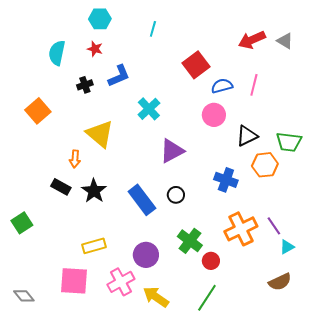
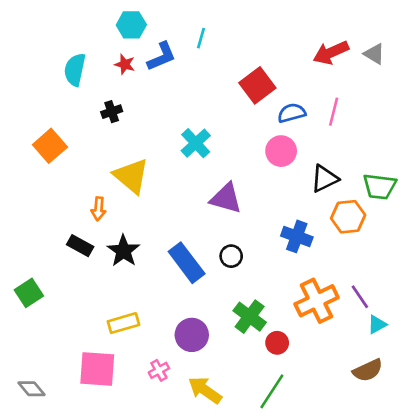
blue L-shape: (119, 76) -> (162, 56), moved
purple triangle: (172, 151) -> (226, 198), turned 44
pink cross: (121, 282) -> (159, 370), size x0.6

